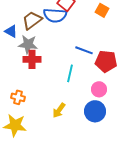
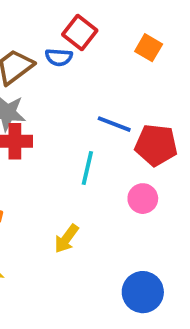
blue semicircle: (55, 15) -> (59, 57), size x0.6
blue circle: (95, 111) -> (143, 292), moved

